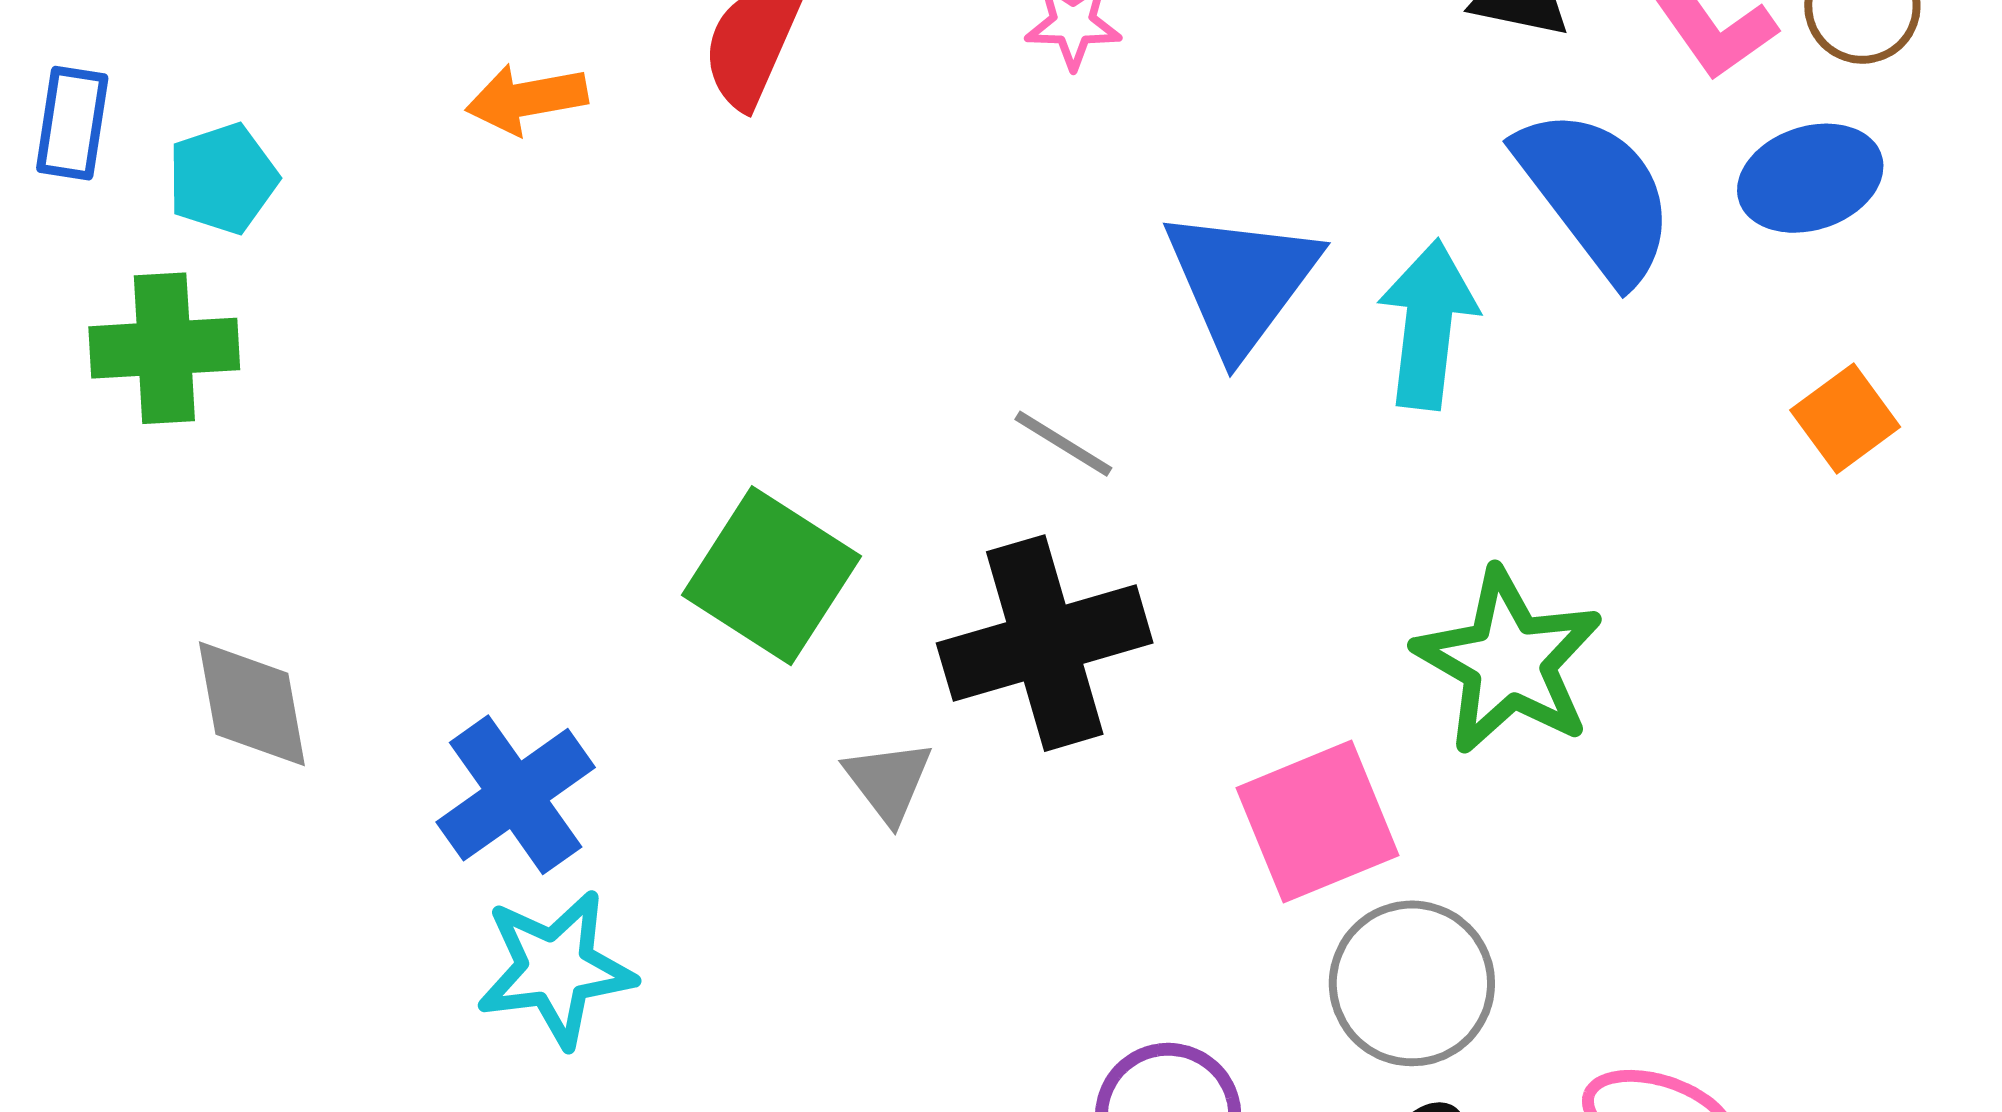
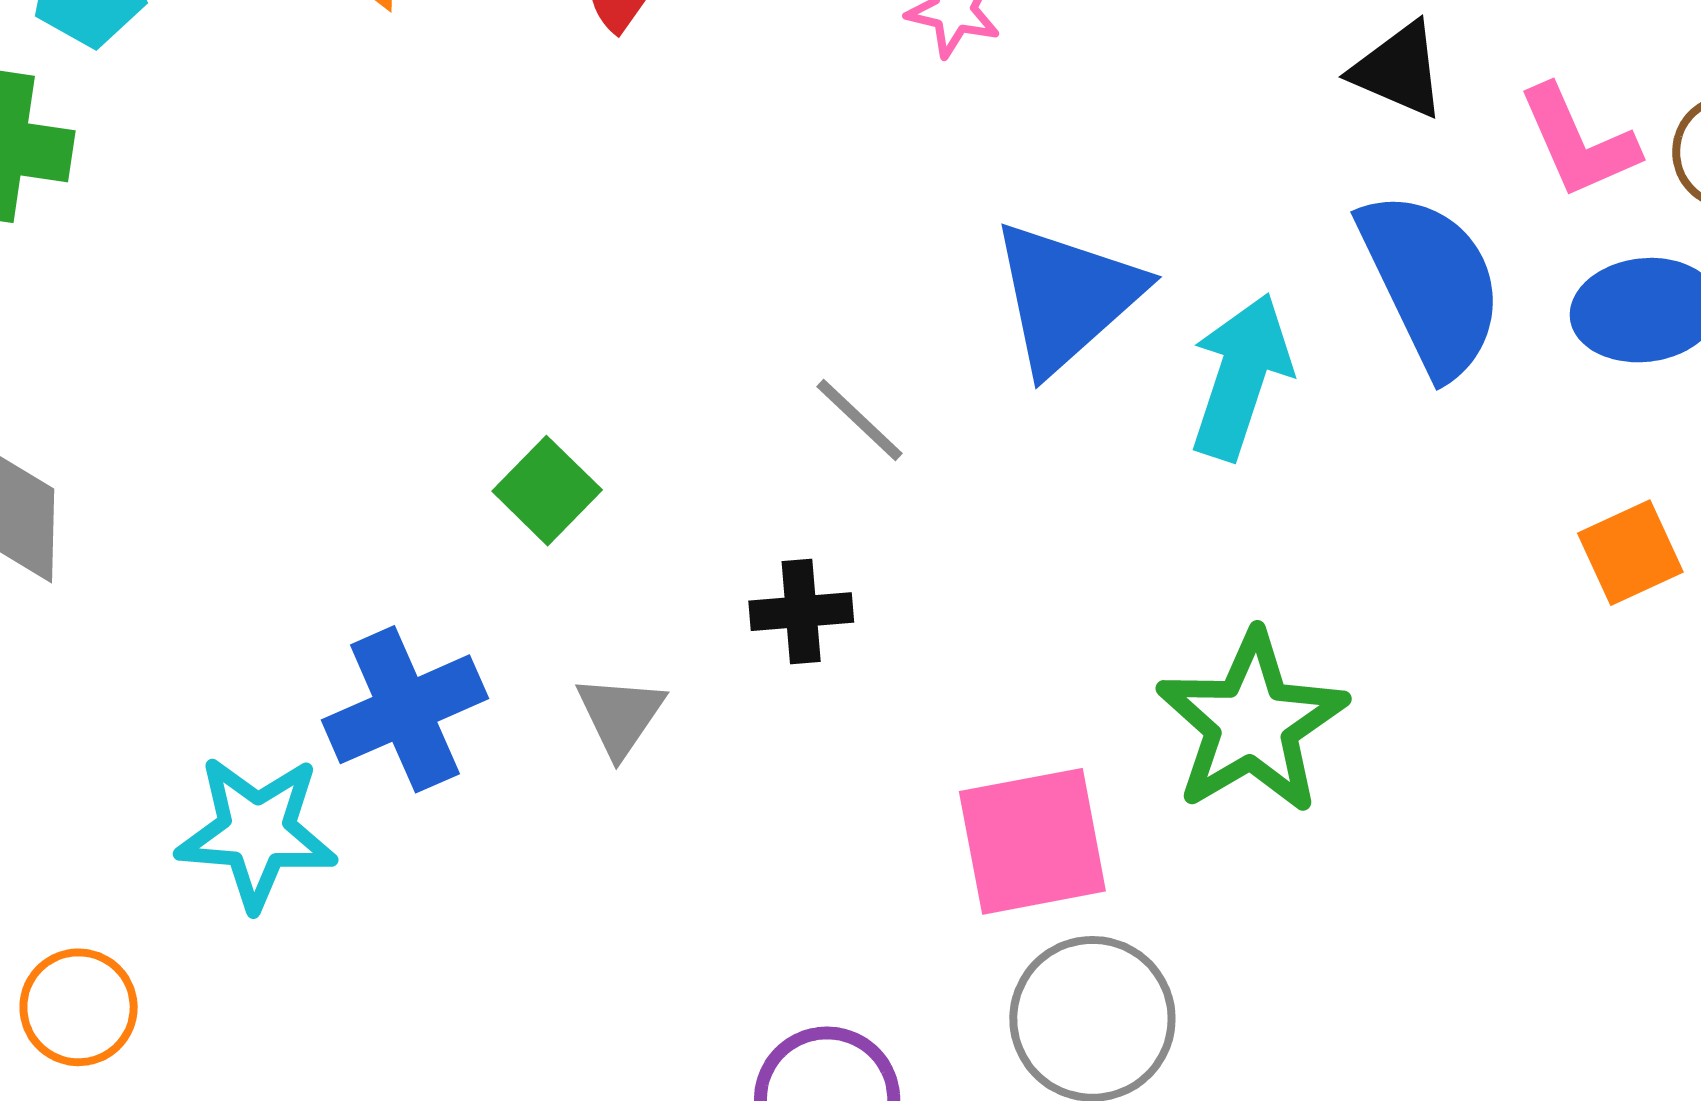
green square: (771, 576) -> (547, 491), size x0.6
black cross: (1045, 643) -> (801, 612), size x0.5
blue cross: (516, 795) -> (405, 709), moved

